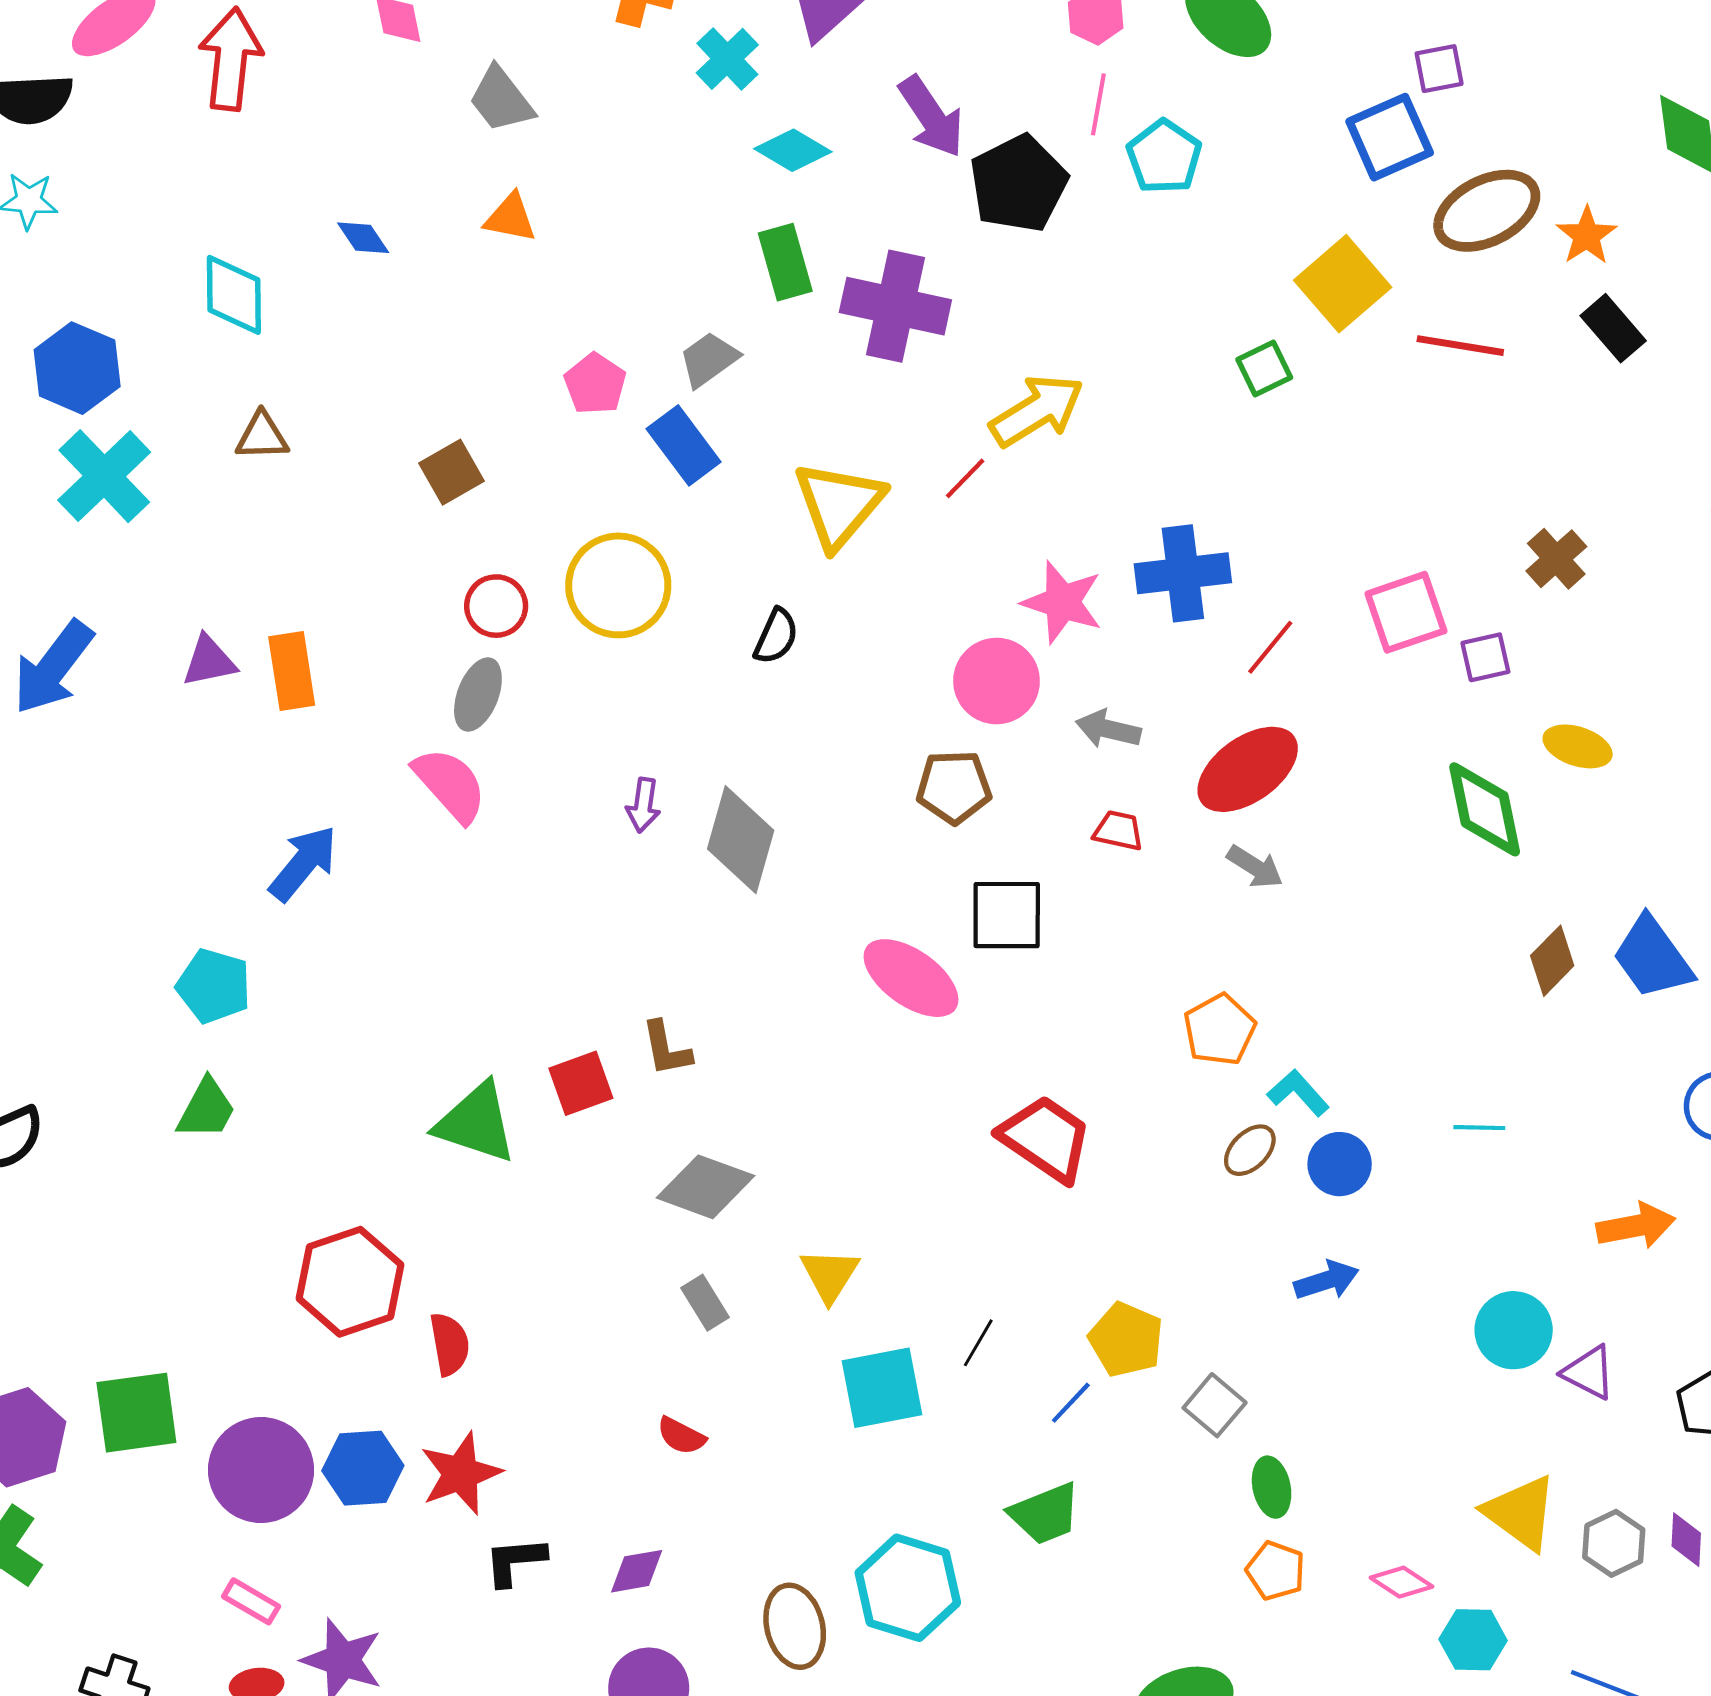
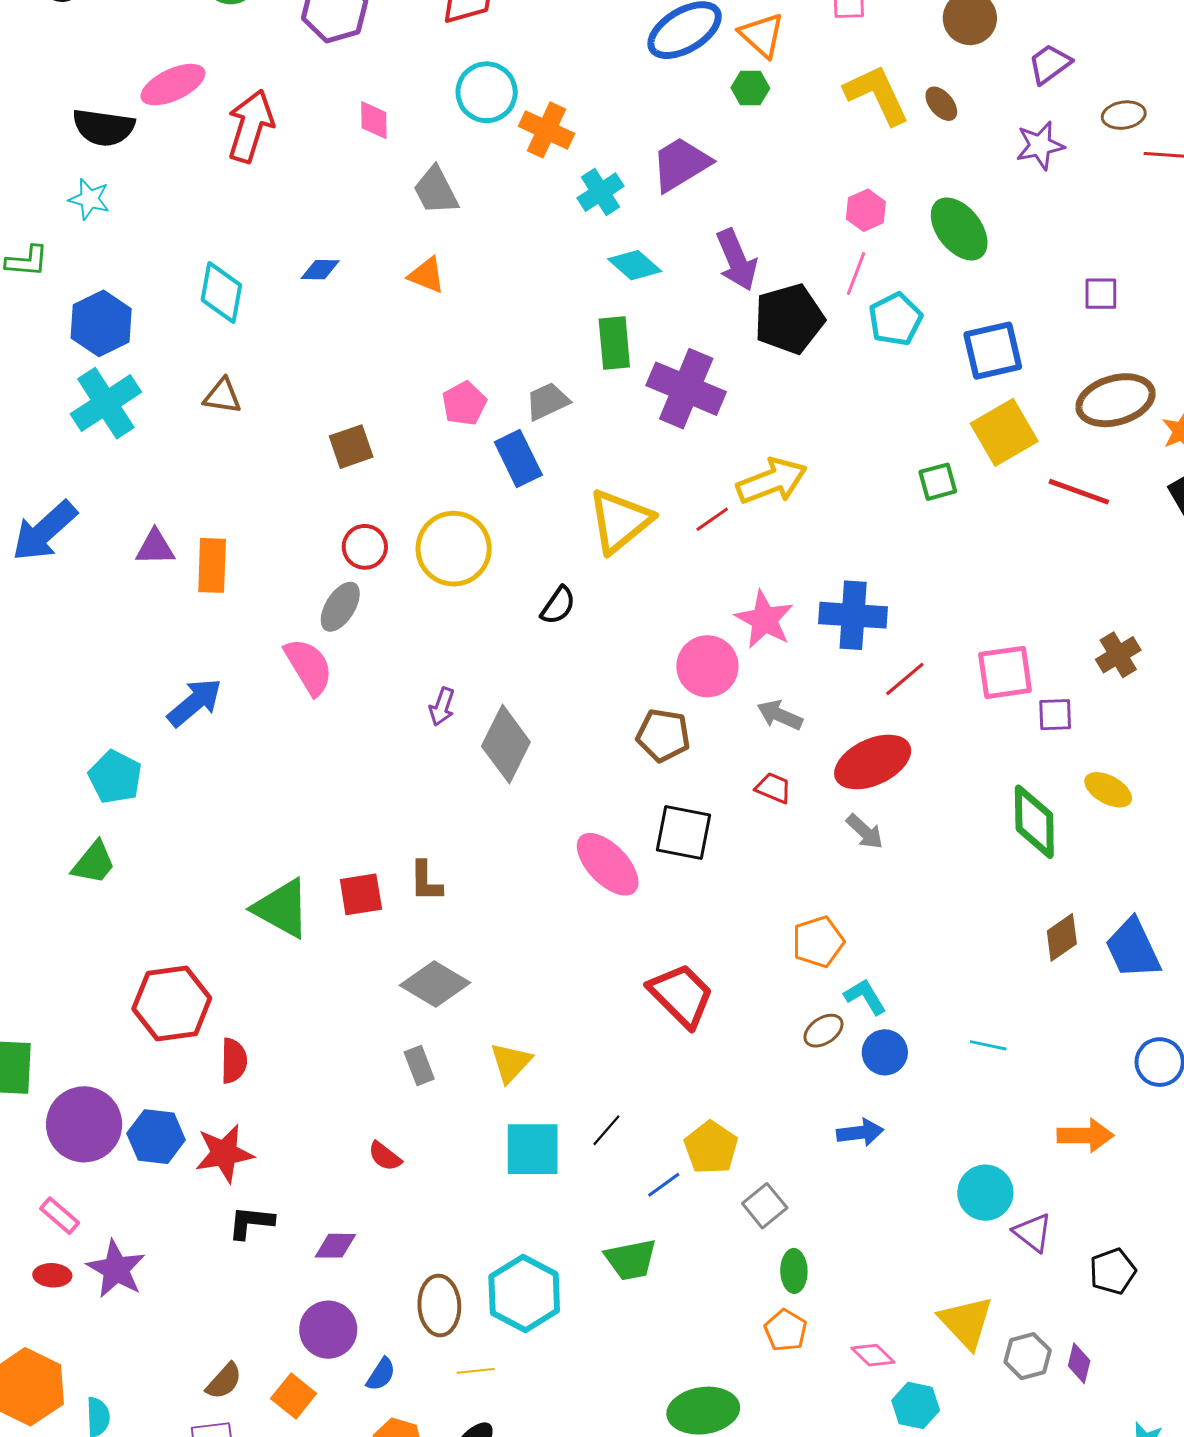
blue square: (1390, 137) -> (993, 351), moved
blue diamond: (363, 238) -> (320, 270), turned -66

